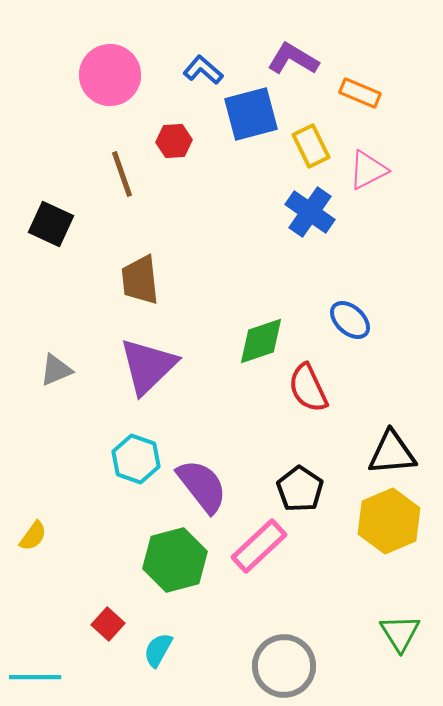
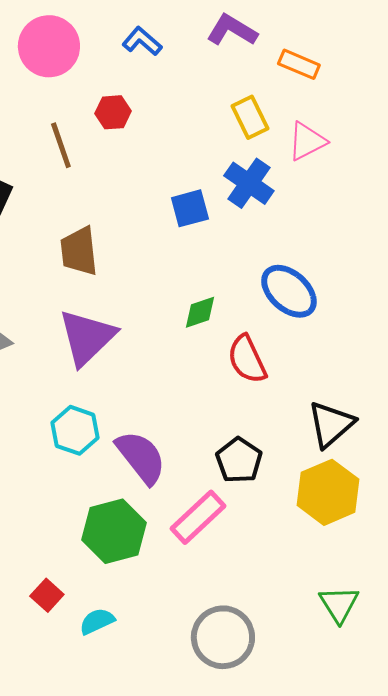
blue square: (251, 114) -> (190, 208), moved, size x0.7
blue ellipse: (350, 320) -> (289, 291), size x1.4
green diamond: (261, 341) -> (200, 312), size x0.7
black triangle: (392, 453) -> (331, 424), turned -36
cyan semicircle: (158, 650) -> (97, 621), turned 36

